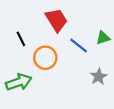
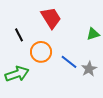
blue line: (79, 46) -> (69, 62), moved

